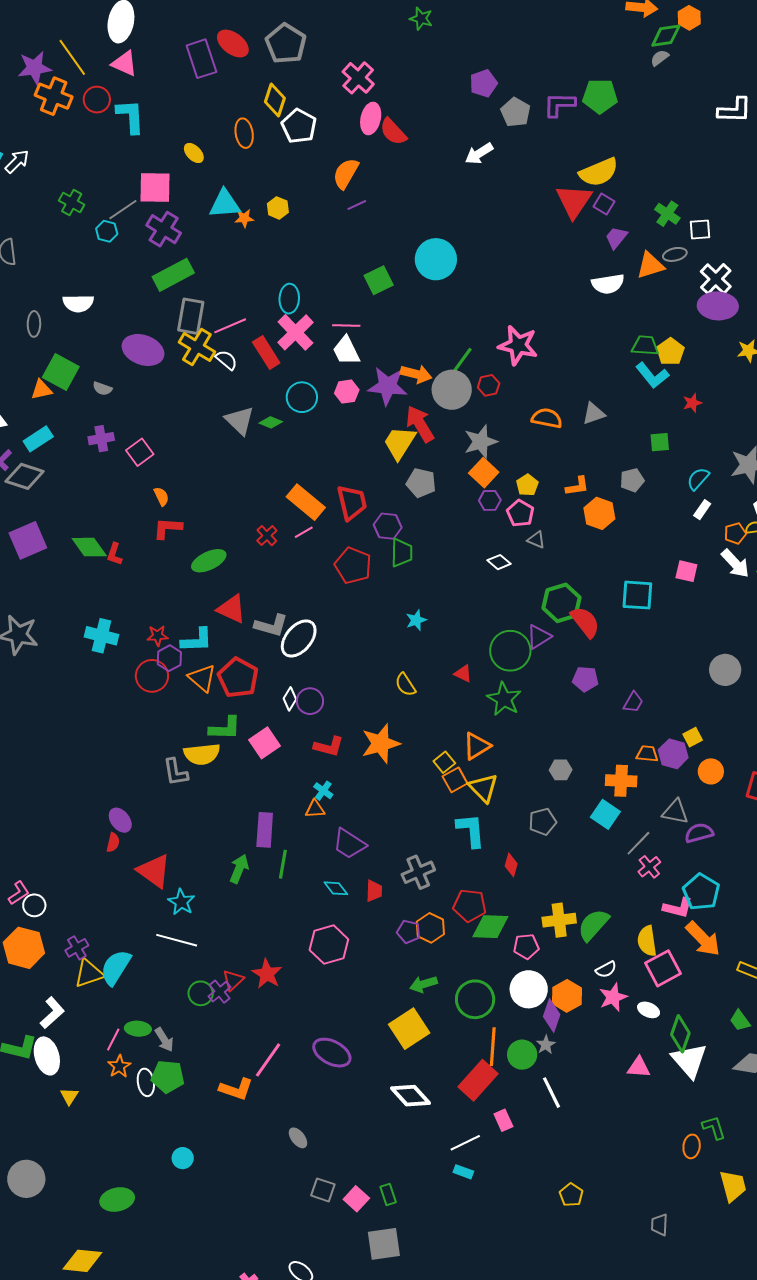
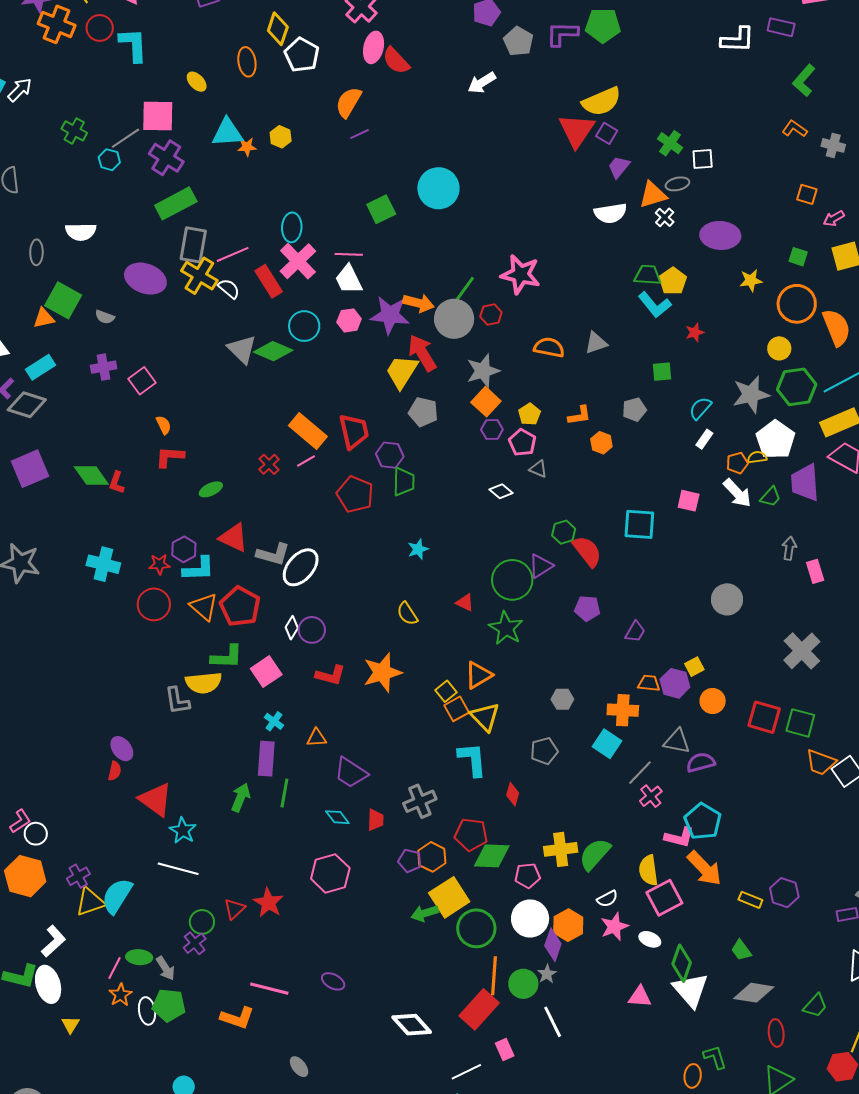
white cross: (716, 279) -> (665, 217), moved, size x0.6
green diamond: (271, 422) -> (273, 351), size x1.6
orange hexagon: (599, 513) -> (601, 443), size x0.7
green ellipse: (209, 561) -> (211, 489), size x0.7
green hexagon: (562, 603) -> (564, 532), size x0.6
purple hexagon: (169, 658) -> (184, 549), moved
cyan cross: (323, 791) -> (274, 721), moved
purple cross: (220, 992) -> (195, 943), moved
yellow square: (409, 1029) -> (449, 897), moved
purple ellipse: (332, 1053) -> (333, 981), size x0.6
pink line: (268, 1060) -> (269, 989), turned 69

